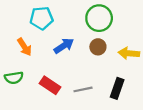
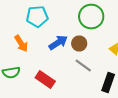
brown circle: (98, 47) -> (79, 44), moved
gray line: (83, 89) -> (83, 66), moved, turned 48

